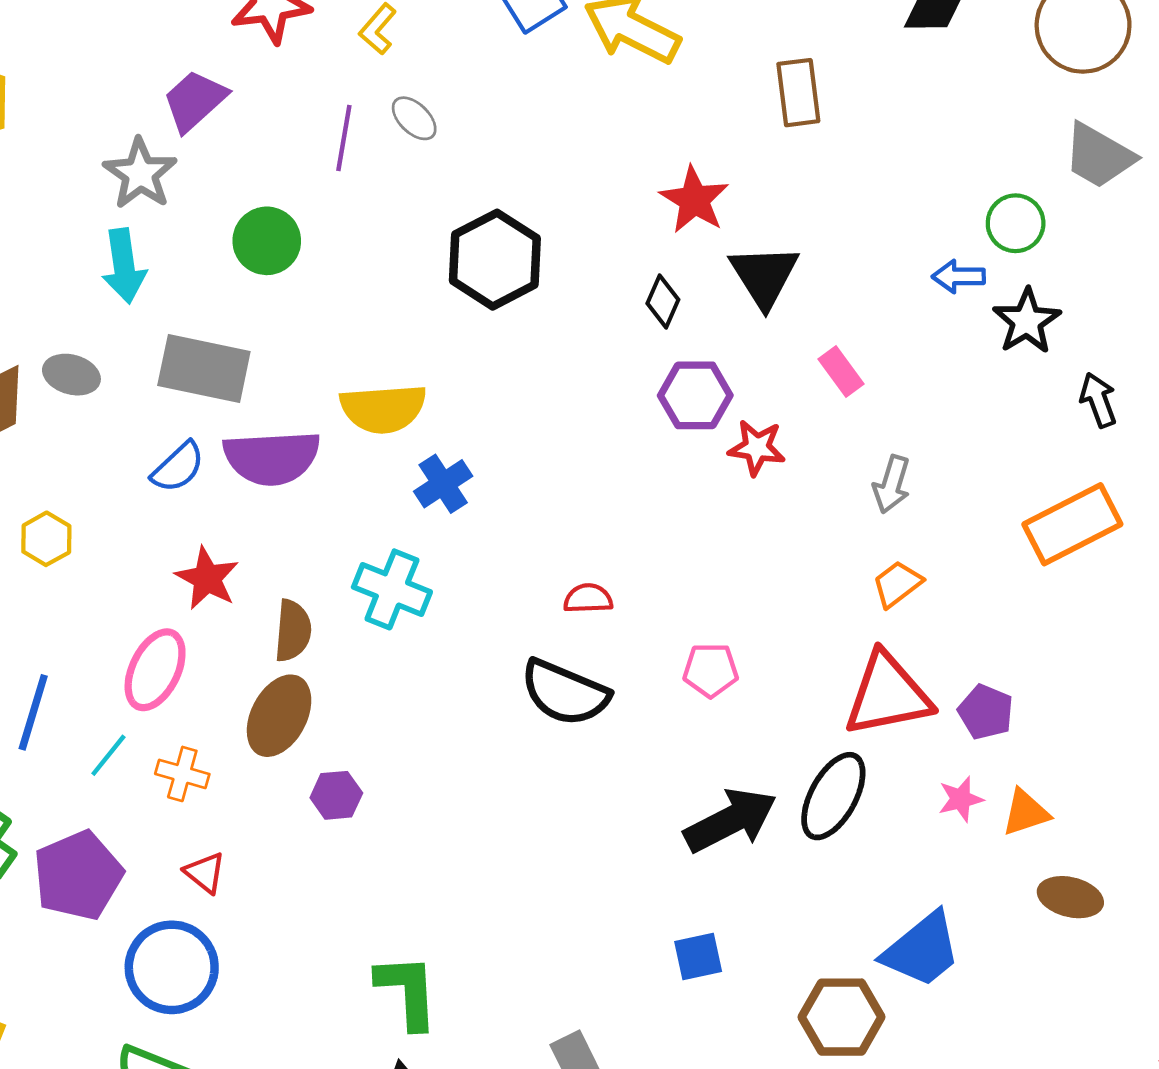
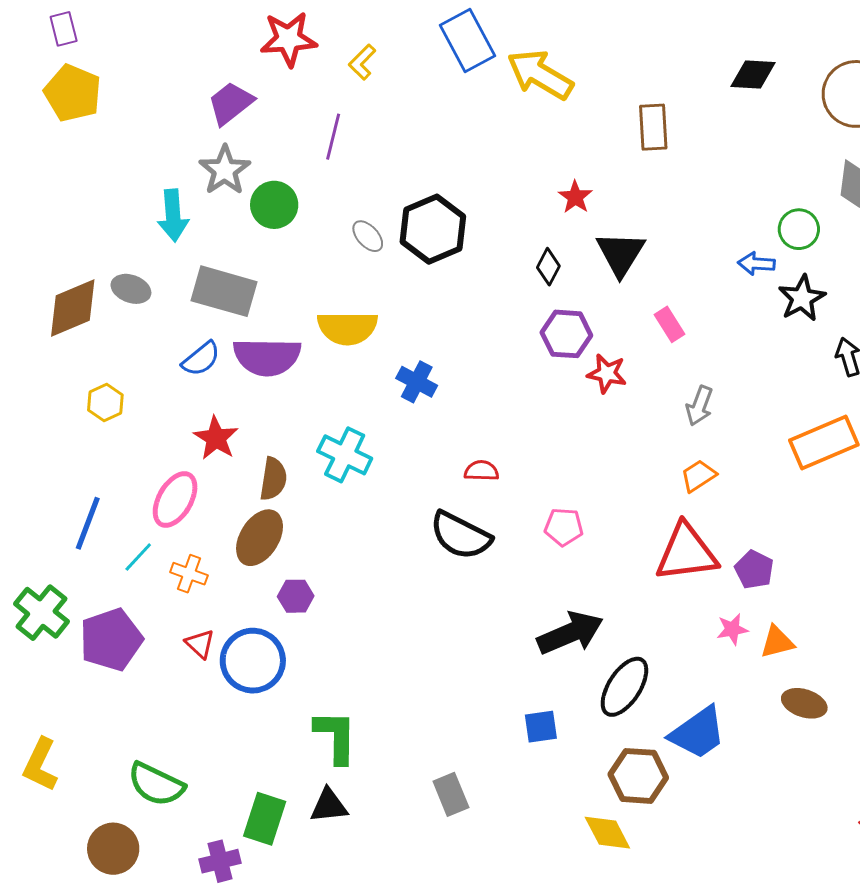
gray ellipse: (414, 118) -> (368, 236), moved
gray star: (140, 174) -> (225, 170), moved
red star: (694, 200) -> (575, 197), size x0.7
blue cross: (443, 484) -> (417, 382), moved, turned -33
black ellipse: (833, 796) -> (624, 687), moved
blue circle: (172, 967) -> (253, 661), moved

